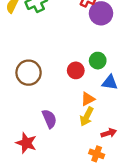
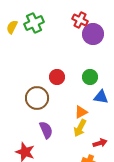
red circle: (76, 70) -> (57, 77), moved
brown circle: (29, 73) -> (37, 98), moved

